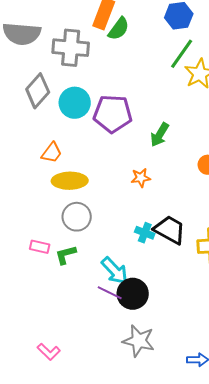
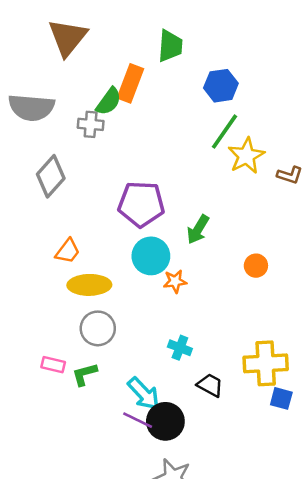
green semicircle: (119, 29) -> (109, 101), moved
gray cross: (71, 48) -> (91, 124), size x0.6
cyan circle: (75, 103) -> (151, 256), moved
black trapezoid: (170, 230) -> (210, 385), moved, size x0.7

